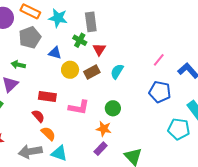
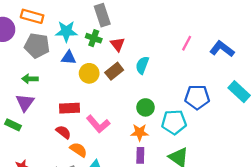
cyan star: (58, 18) -> (66, 31), moved
gray pentagon: (30, 37) -> (37, 46), turned -30
blue pentagon: (160, 92) -> (197, 97), moved
pink L-shape: (79, 107) -> (98, 124), moved, turned 50
cyan pentagon: (179, 129) -> (174, 122), moved
purple rectangle: (101, 149) -> (140, 155), turned -32

